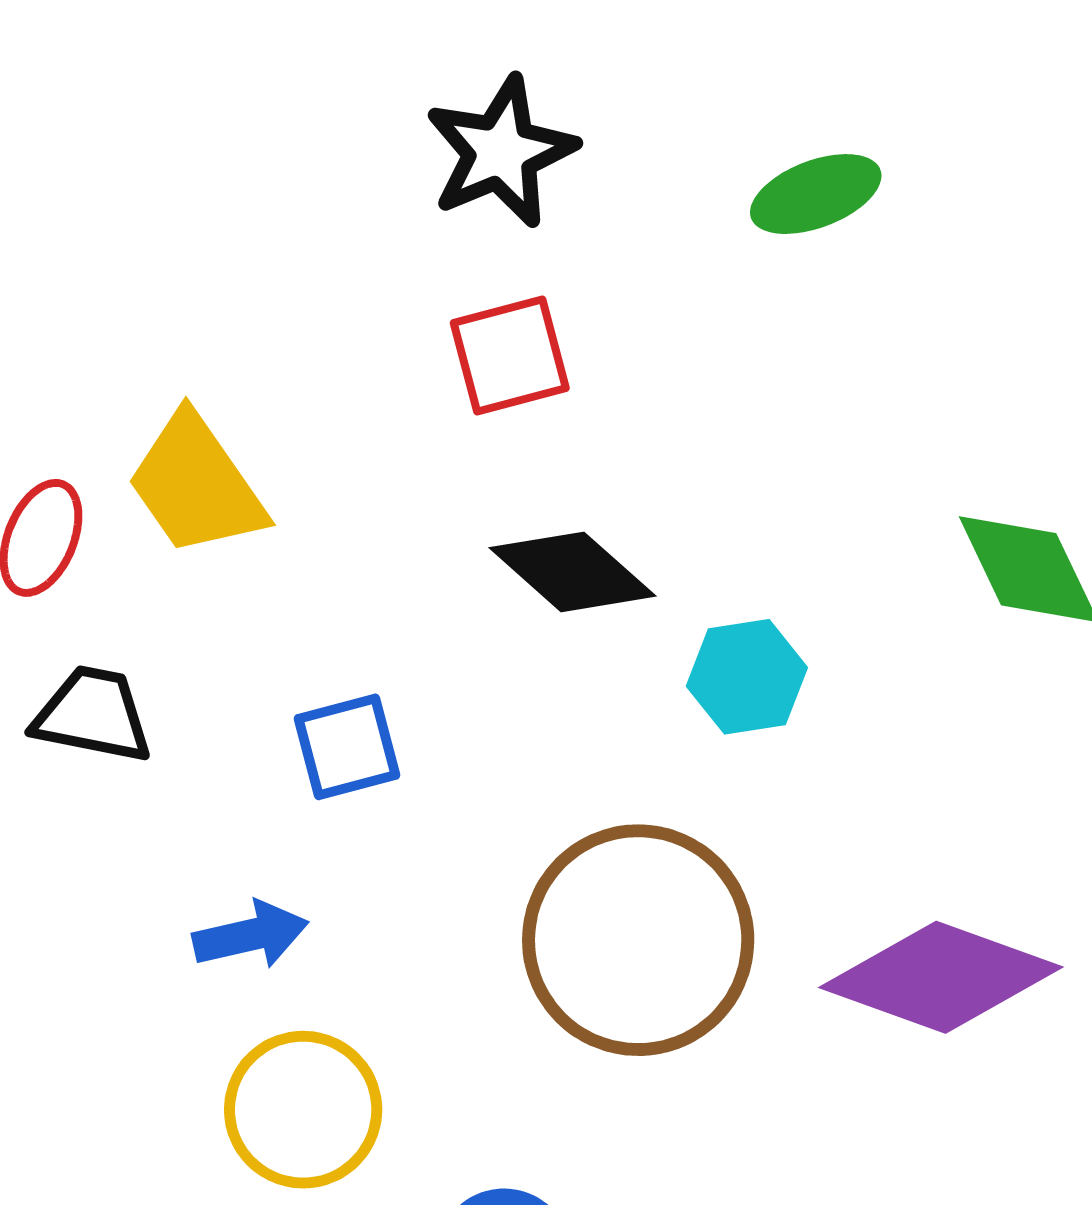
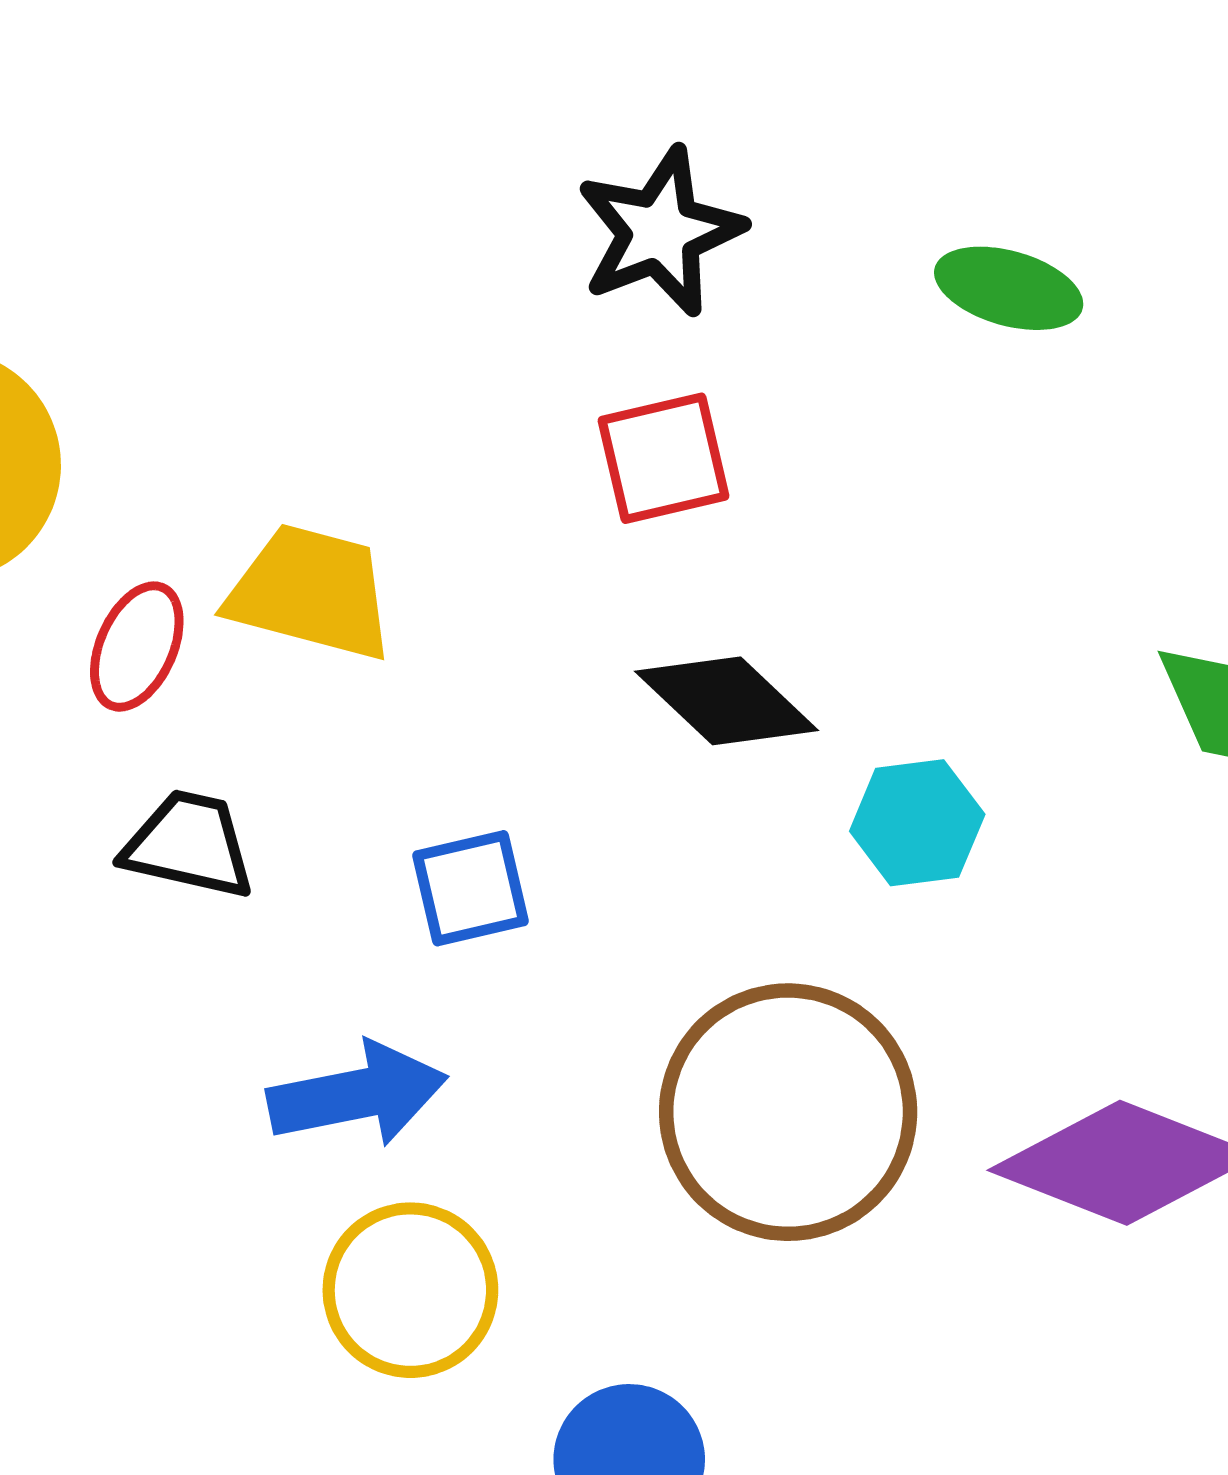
green ellipse: (816, 194) -> (1009, 288), turned 35
yellow trapezoid: (196, 485) -> (311, 592), turned 138
blue arrow: (251, 935) -> (357, 1094), size x1.4

